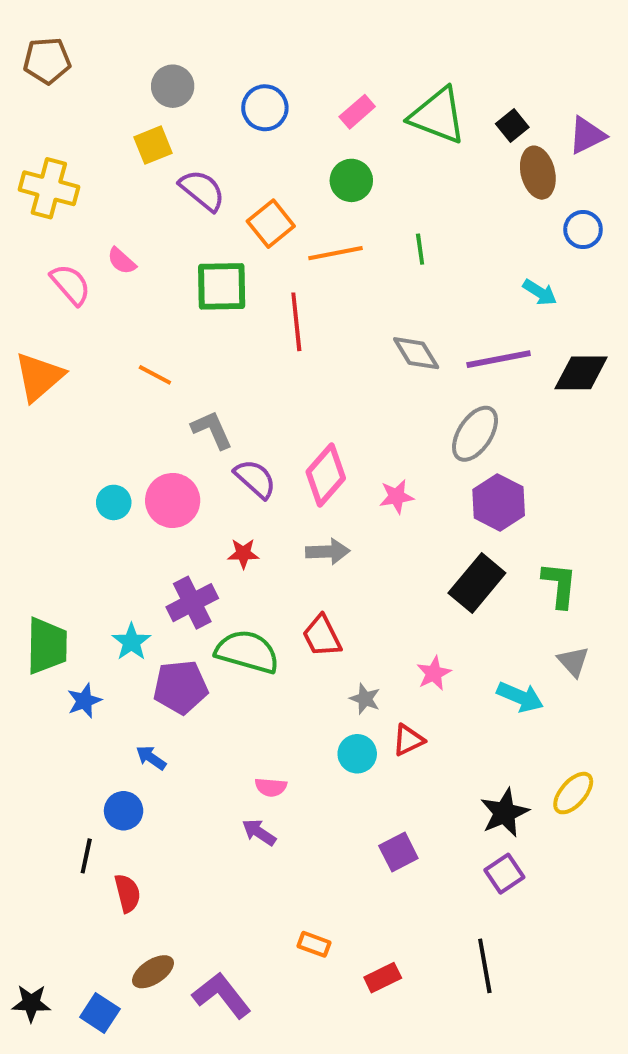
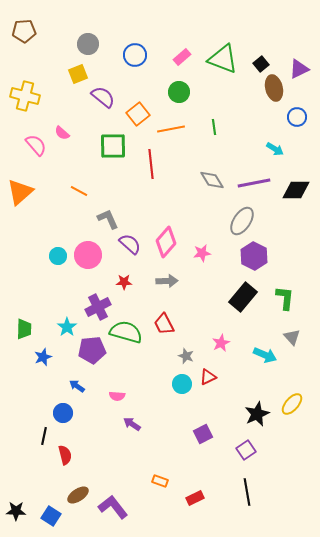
green trapezoid: (47, 646) -> (24, 329), size x0.7
pink semicircle: (271, 787) -> (117, 396), moved
purple square: (504, 874) -> (246, 450), moved

